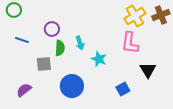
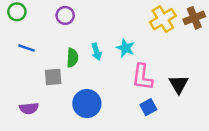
purple circle: (52, 29) -> (65, 15), moved
pink L-shape: (130, 43) -> (142, 77), moved
cyan star: (99, 59) -> (125, 48), moved
purple semicircle: (24, 90) -> (29, 108), turned -147

